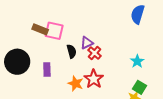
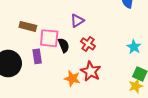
pink square: (54, 31) -> (49, 38), moved
purple triangle: (87, 43) -> (77, 21), moved
purple rectangle: (47, 70) -> (37, 56), moved

